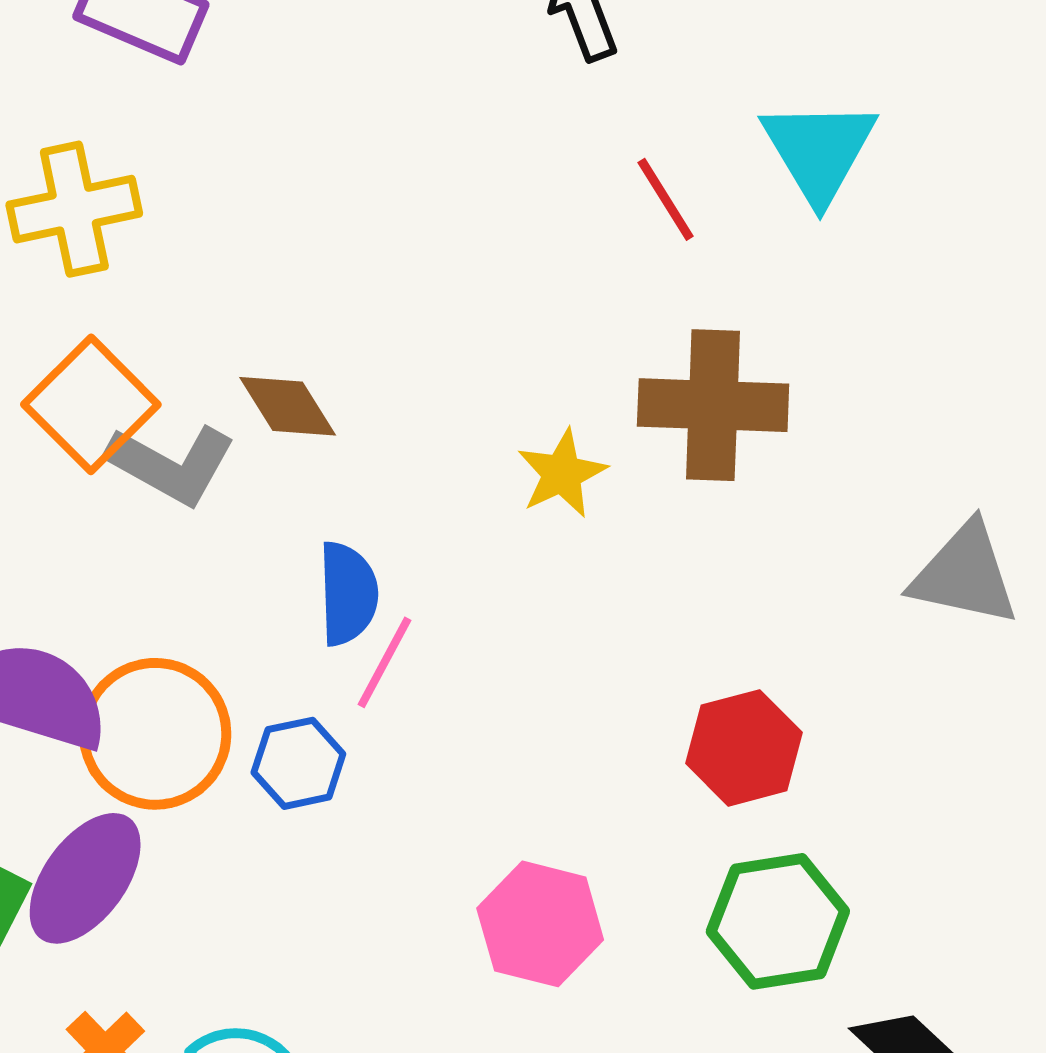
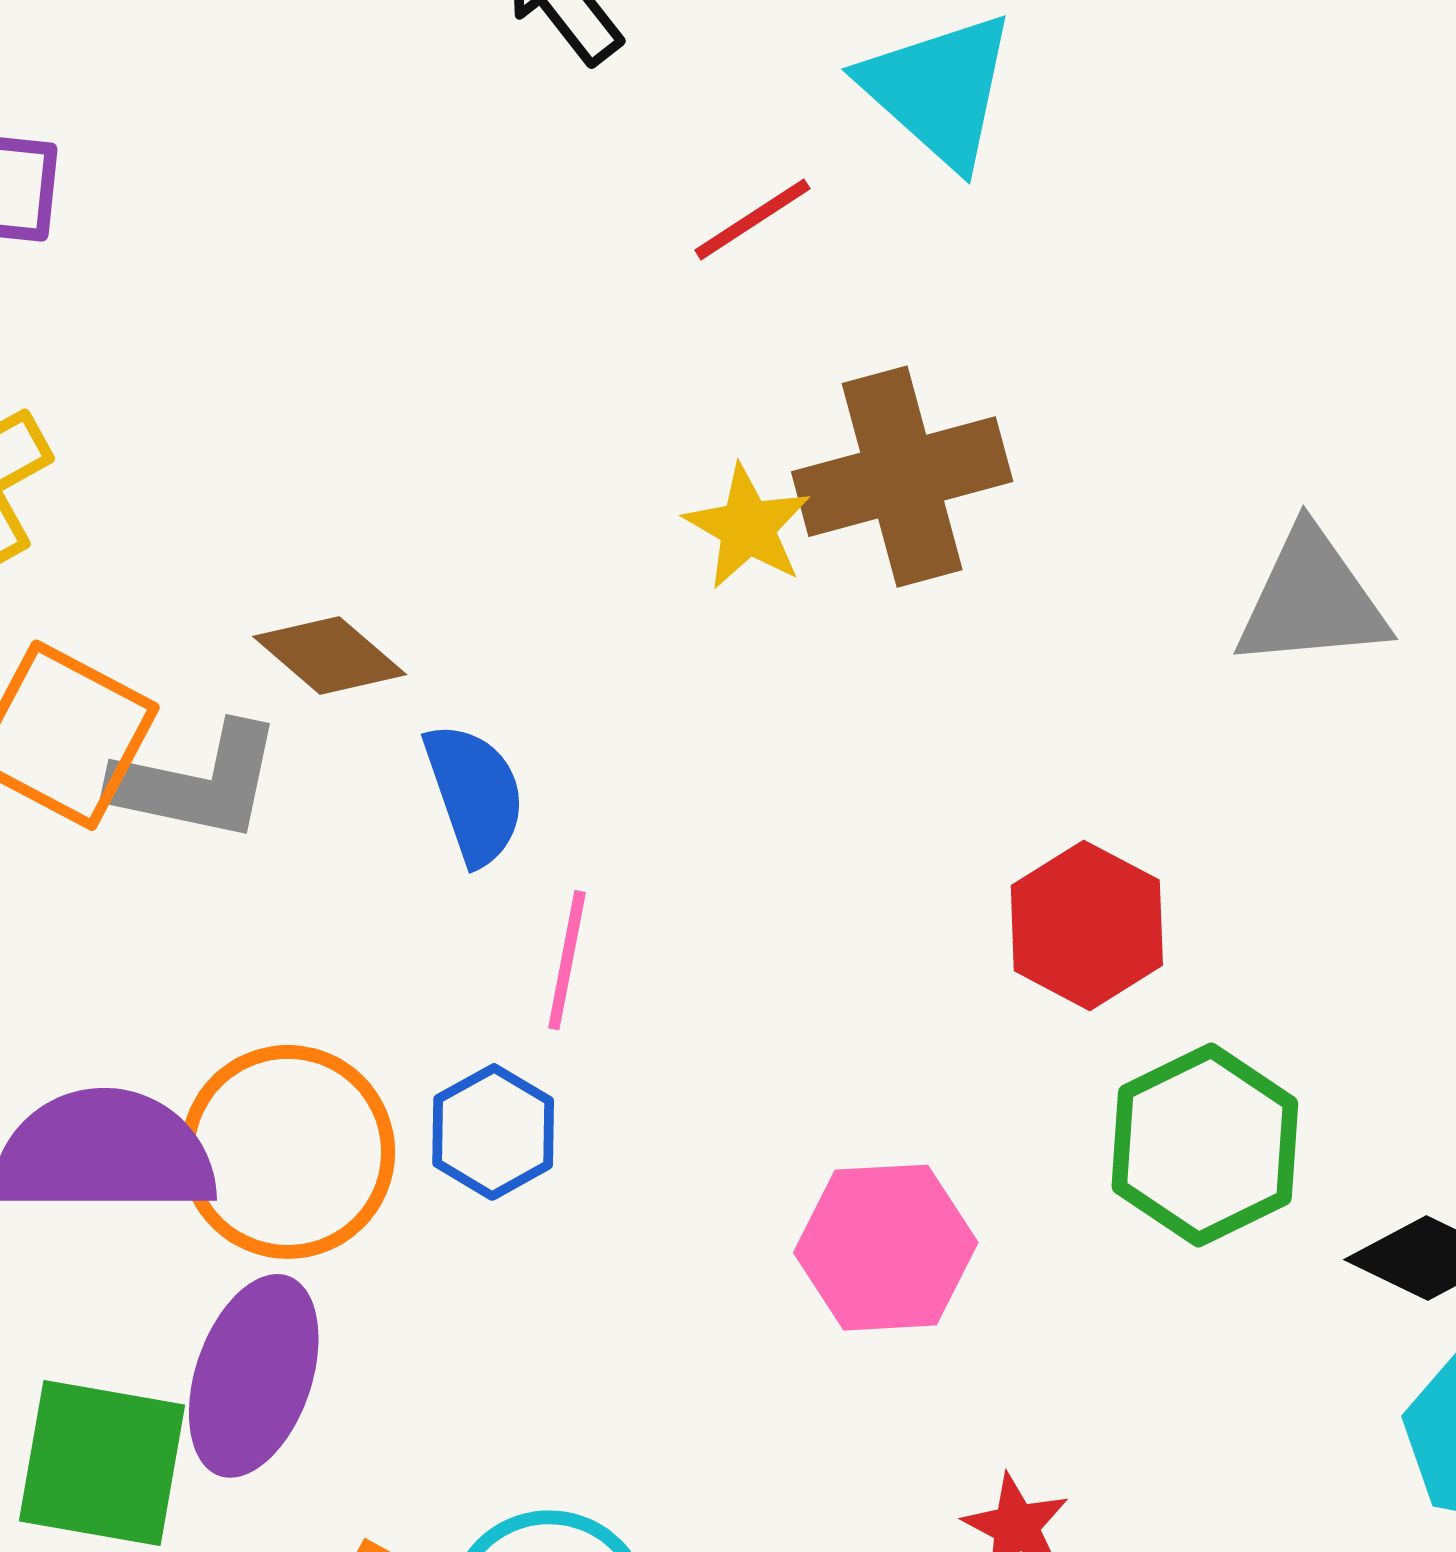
red line: (666, 199) -> (752, 219), turned -74
yellow star: (562, 474) -> (747, 527), moved
blue semicircle: (348, 594) -> (475, 794), moved

